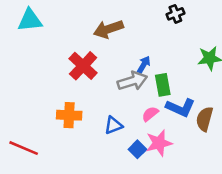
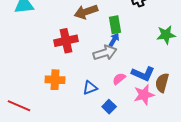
red cross: (83, 66) -> (66, 41), turned 35
green rectangle: (163, 85) -> (115, 25), moved
pink star: (159, 143) -> (144, 95), moved

